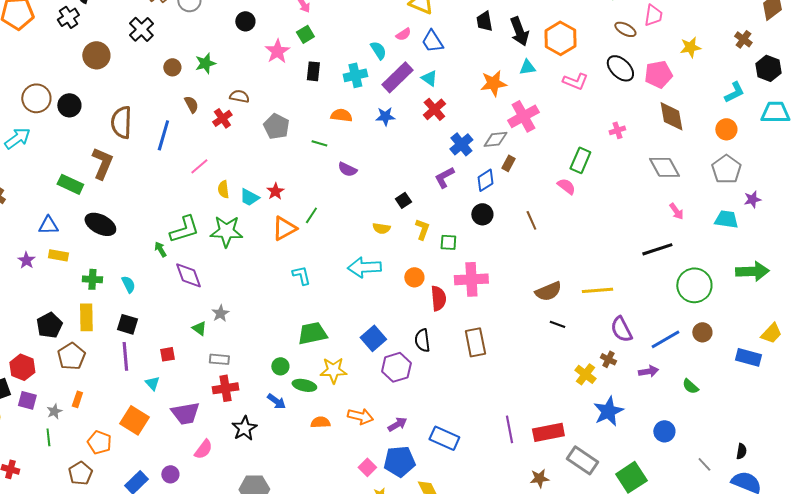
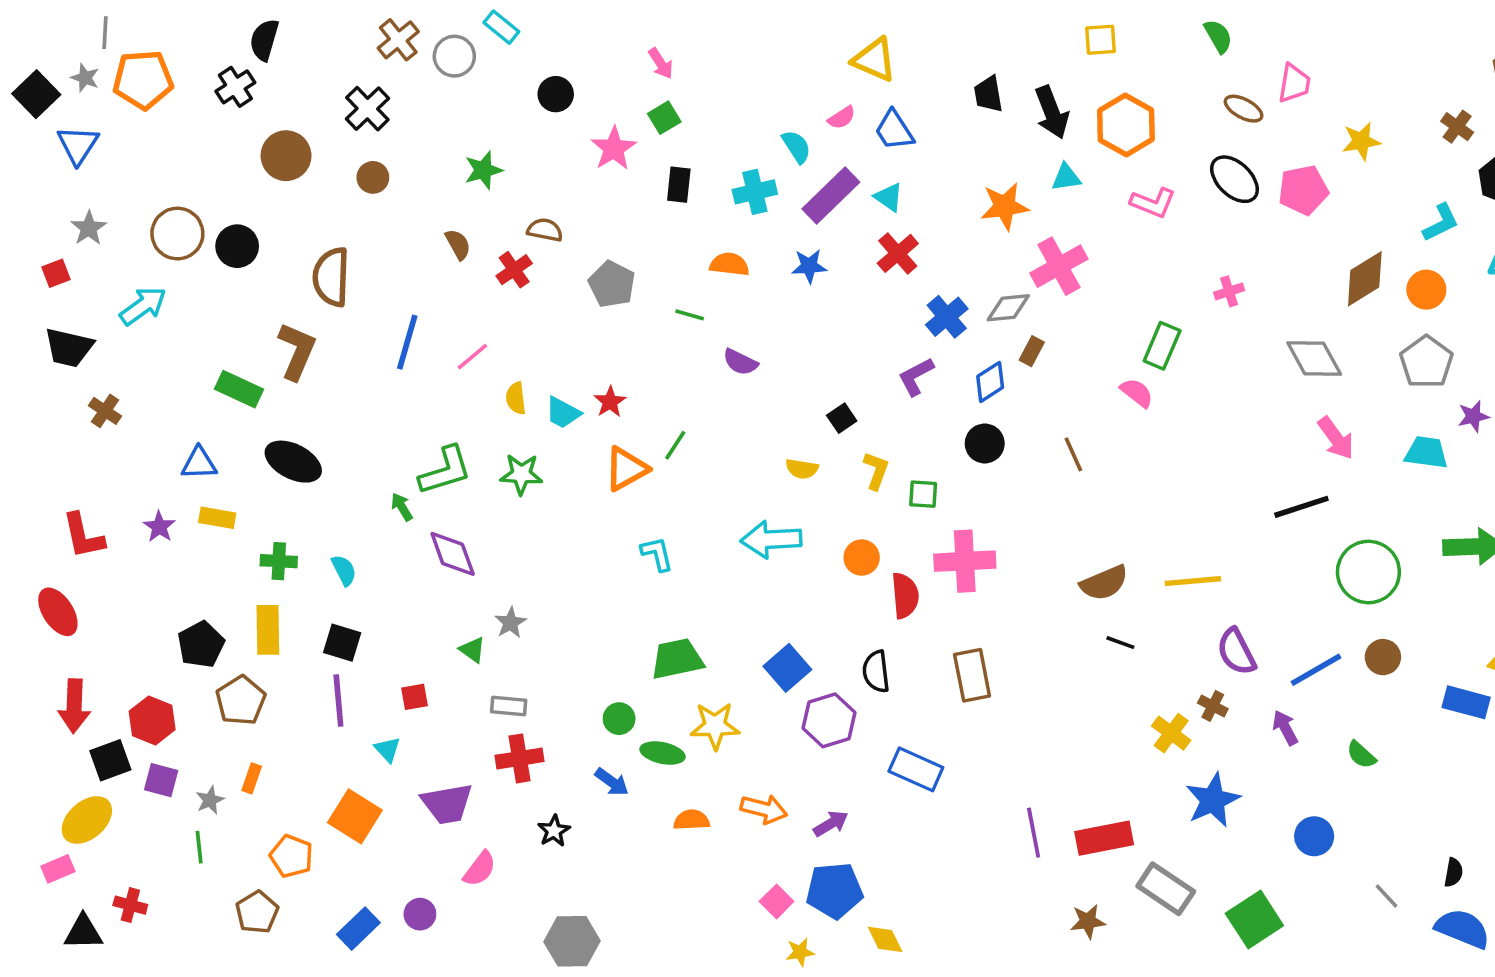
brown circle: (172, 67) -> (373, 177), moved
brown diamond: (671, 116) -> (1365, 279), moved, turned 68
blue line: (163, 135) -> (407, 342), moved
pink arrow: (676, 211) -> (1336, 438), size x1.4
green star: (226, 231) -> (521, 474), size x0.7
purple arrow: (648, 371) -> (1285, 728), turned -108
black star: (244, 428) -> (554, 831), size x0.7
blue rectangle: (444, 438) -> (916, 769), moved

